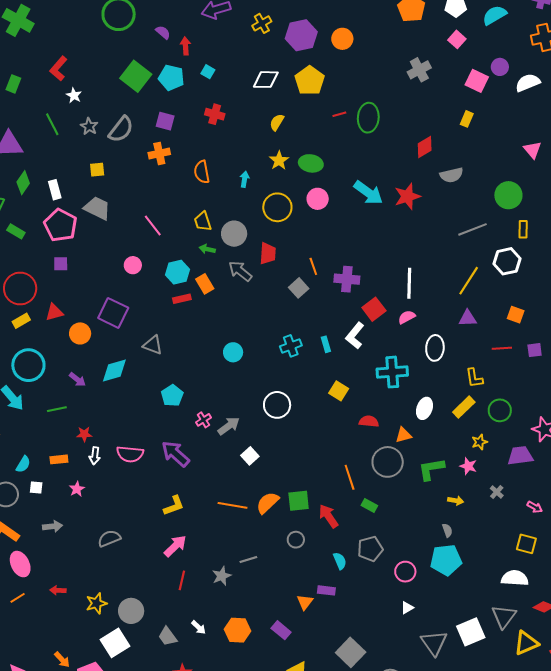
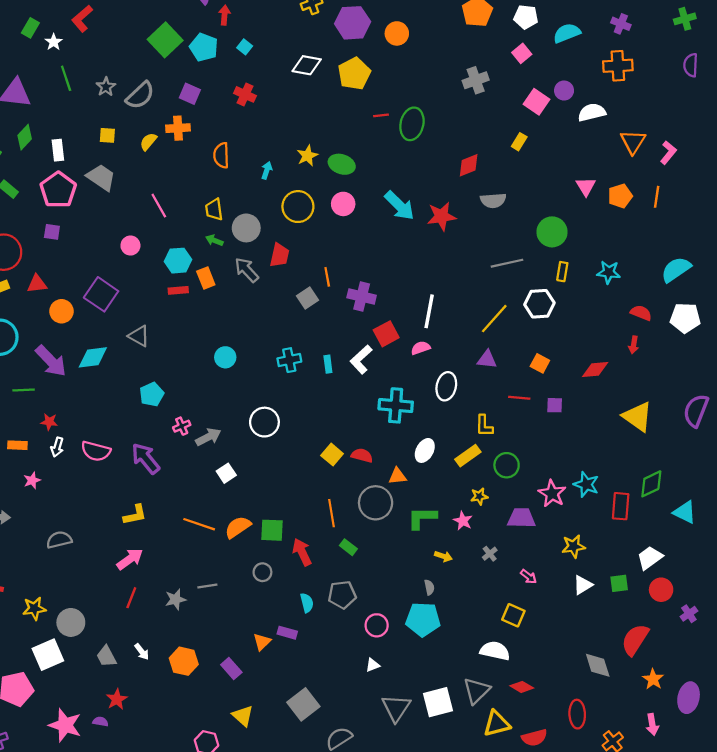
white star: (74, 95) -> (54, 42), moved
yellow semicircle: (277, 122) -> (148, 142), moved
purple arrow: (77, 380) -> (51, 361), size x1.8
yellow square: (339, 391) -> (332, 455), moved

